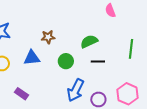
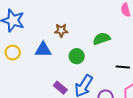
black line: (98, 61) -> (123, 67), moved
purple rectangle: (21, 94) -> (60, 88), moved

